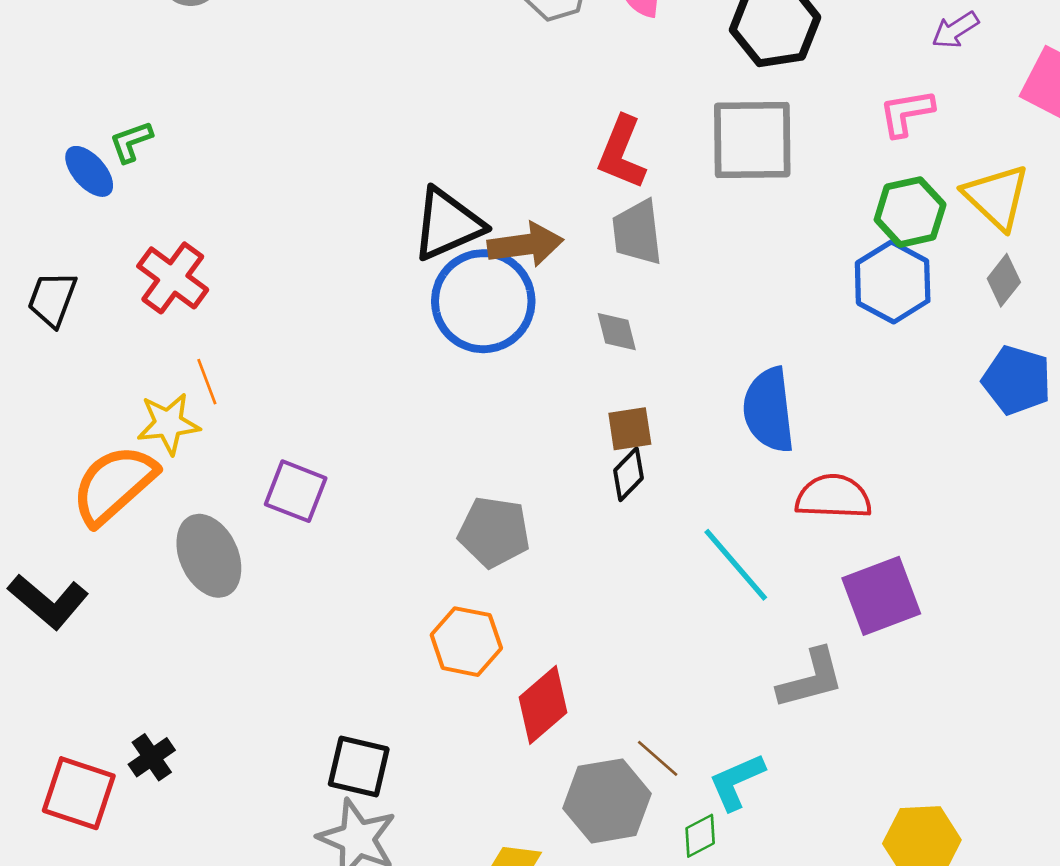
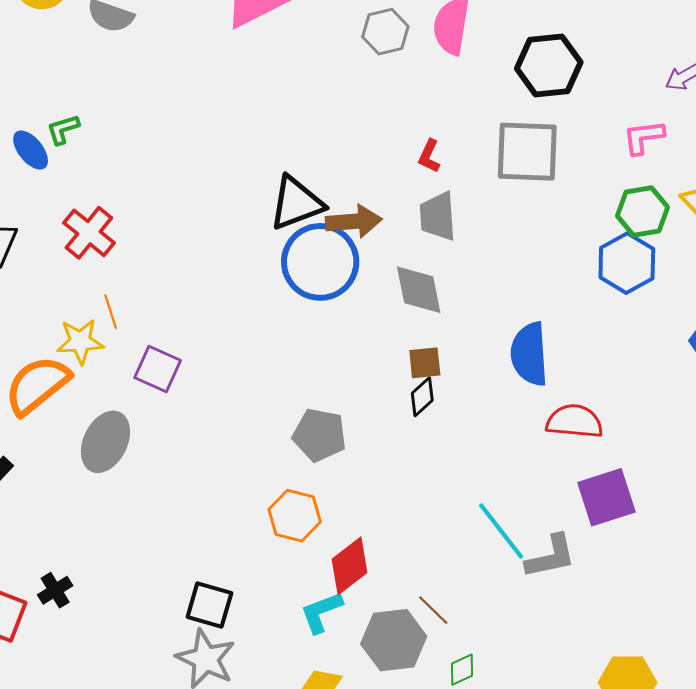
red L-shape: (622, 153) -> (429, 156), size x0.6
gray diamond: (617, 332) -> (419, 290), size x1.6
purple square: (296, 491) -> (158, 369), moved
gray ellipse: (209, 556) -> (105, 442), turned 48
cyan line: (736, 565) -> (501, 531), moved
cyan L-shape: (737, 782) -> (321, 612), moved

